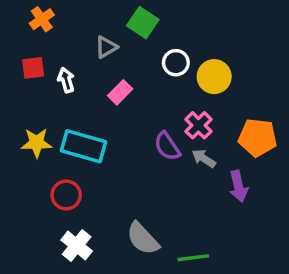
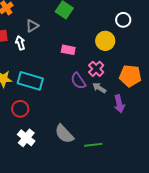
gray triangle: (106, 47) -> (32, 26), moved
white circle: (176, 63) -> (123, 20), moved
pink rectangle: (120, 92) -> (68, 50), moved, turned 56

